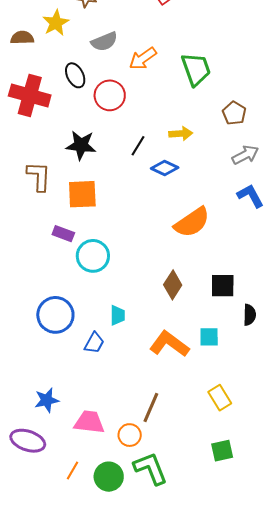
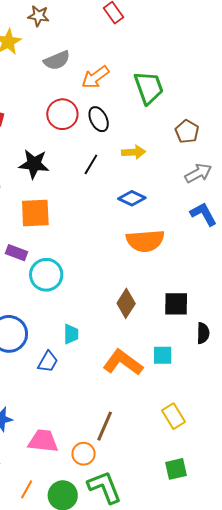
black ellipse: (75, 75) -> (99, 119), moved
blue diamond: (165, 168) -> (132, 198), moved
orange semicircle: (192, 222) -> (145, 241), turned 30

